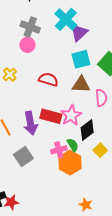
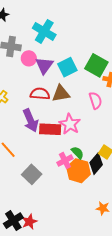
purple triangle: (79, 33) -> (44, 65), moved
pink circle: (27, 45) -> (29, 58), moved
brown triangle: (81, 84) -> (61, 94), moved
purple arrow: (31, 123) -> (30, 120), moved
black diamond: (87, 130) -> (96, 164), moved

